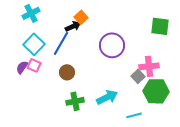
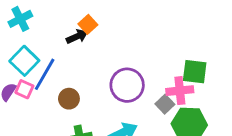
green square: (160, 26) -> (195, 72), moved
blue line: (61, 43) -> (45, 74), moved
purple circle: (112, 45) -> (127, 85), moved

